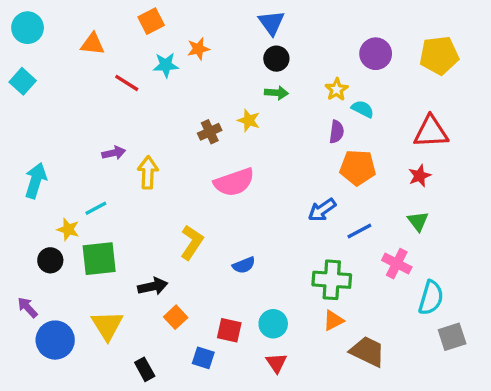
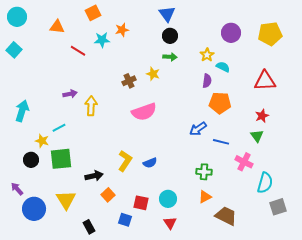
red star: (420, 176) -> (262, 116), moved
blue line: (359, 231) -> (221, 142), turned 42
yellow L-shape: (192, 242) -> (125, 161), moved
green cross: (332, 280) -> (204, 172), size x0.7

